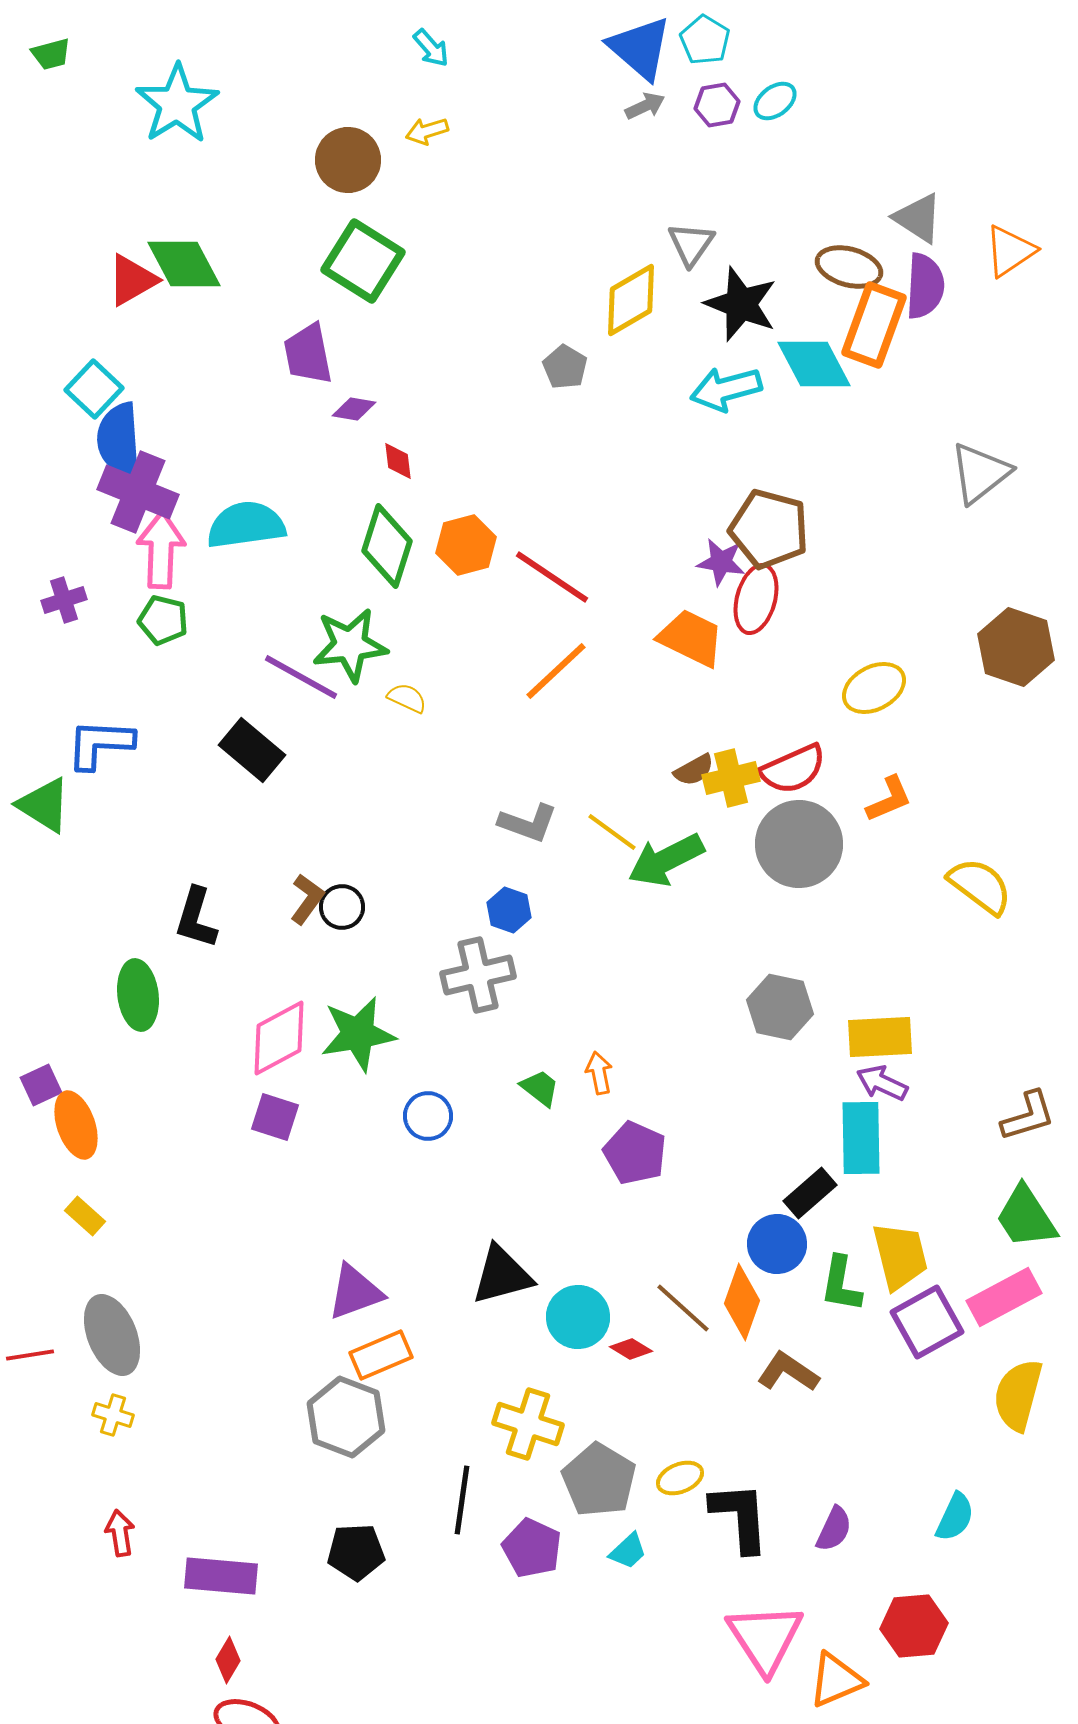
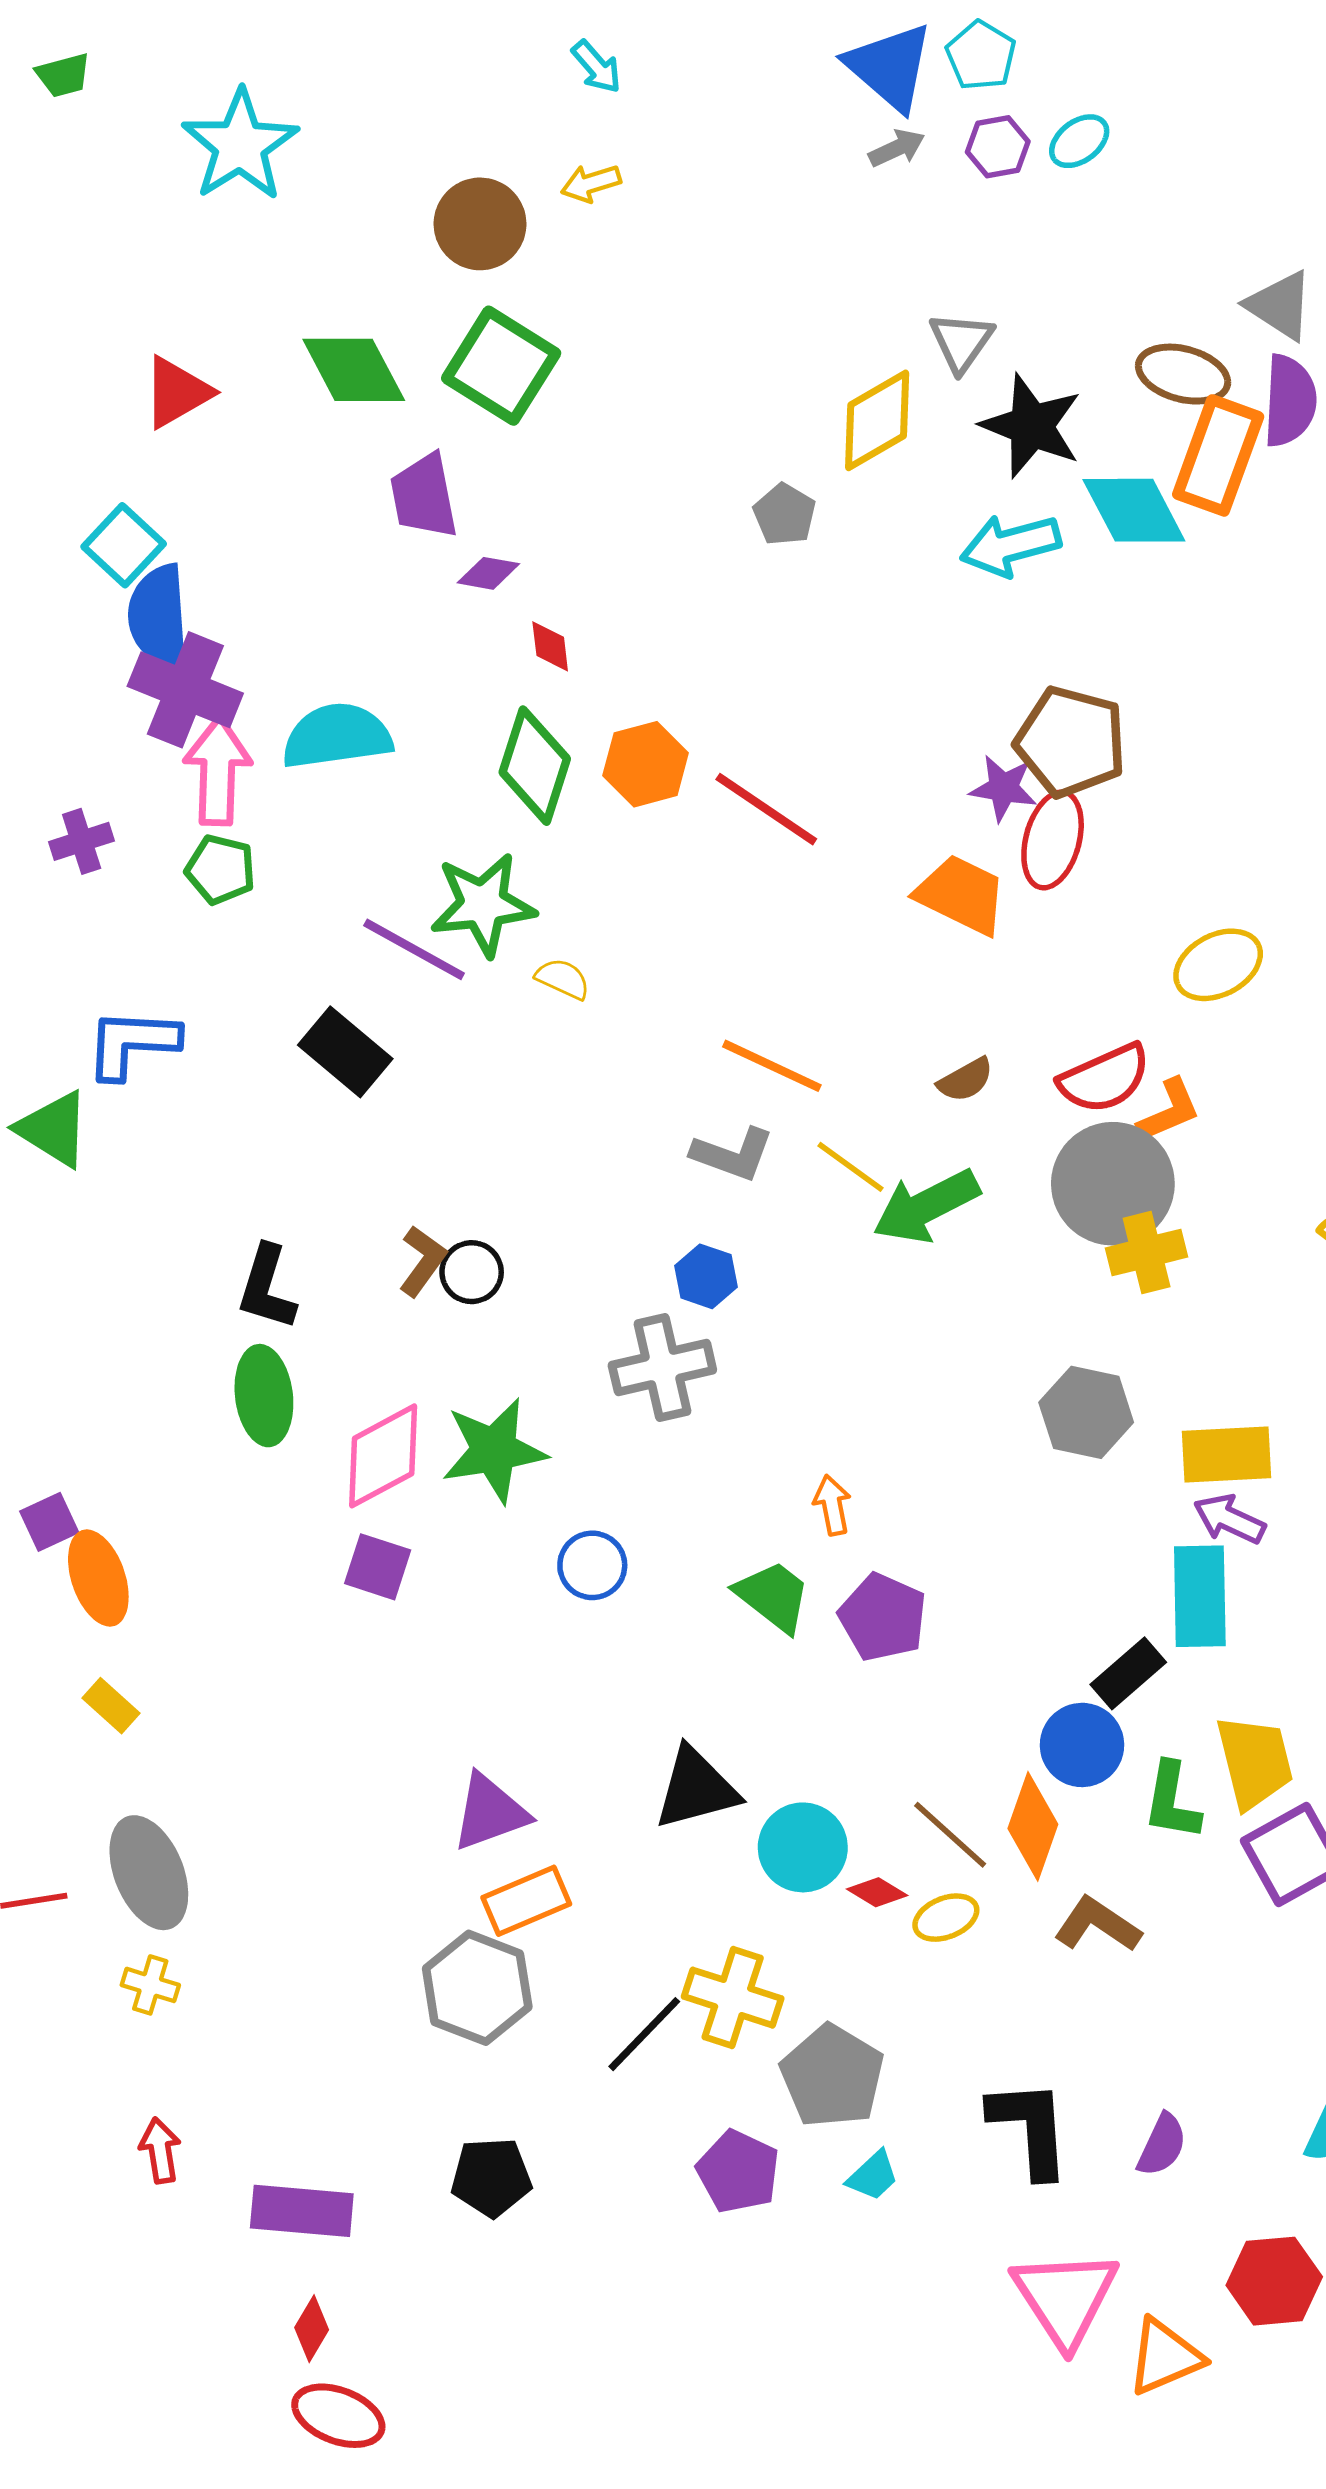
green diamond: (184, 264) -> (354, 370), moved
orange line: (556, 671) -> (772, 1066), moved, turned 68
yellow cross: (731, 778) -> (1147, 1252), moved
orange L-shape: (889, 799) -> (1169, 1111), moved
green ellipse: (138, 995) -> (264, 1396), moved
green trapezoid: (540, 1088) -> (773, 1596), moved, size x1.4
yellow ellipse: (680, 1478) -> (946, 1918), moved
black line: (462, 1500) -> (644, 2034), moved, turned 36

